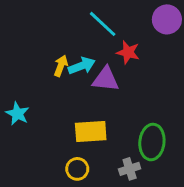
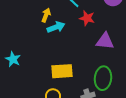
yellow arrow: (61, 66) -> (46, 15), moved
purple triangle: (106, 79) -> (105, 41), moved

